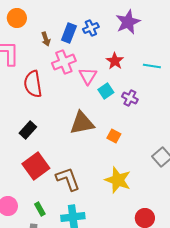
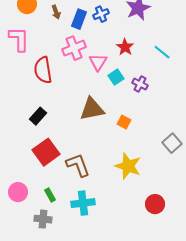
brown arrow: (46, 39) -> (56, 12), moved
cyan line: (152, 66) -> (162, 52), turned 30

